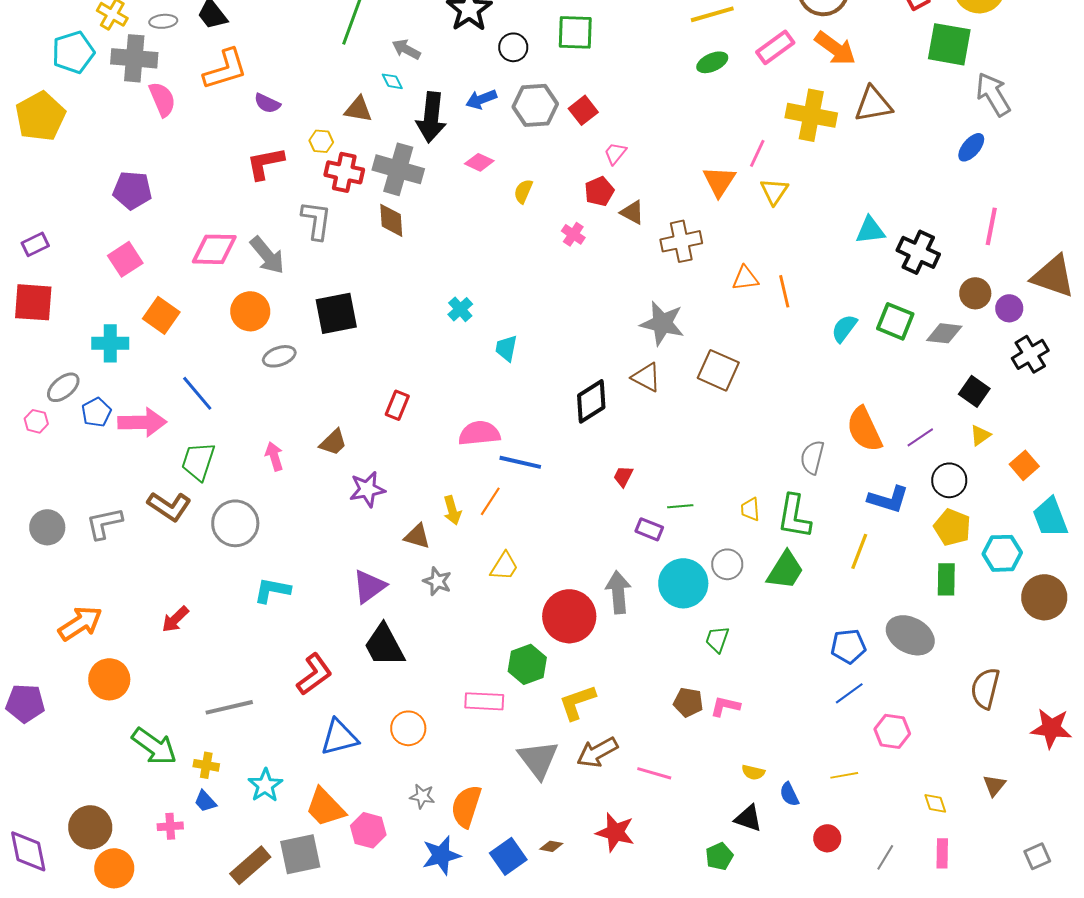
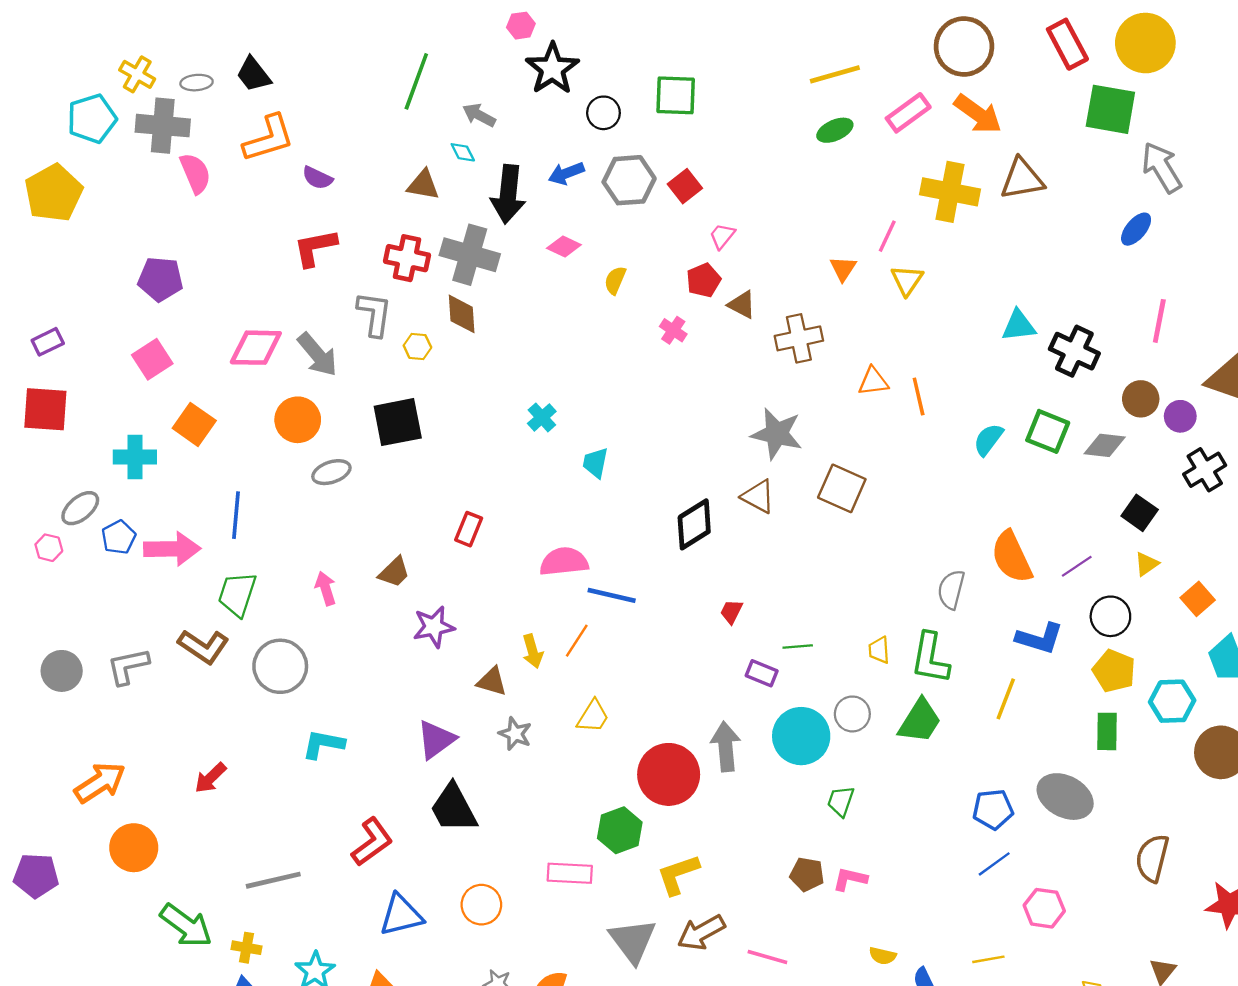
yellow hexagon: (321, 141) -> (417, 347), moved
orange triangle: (719, 181) -> (843, 269), size x0.7
blue line: (197, 393) -> (236, 515), turned 45

